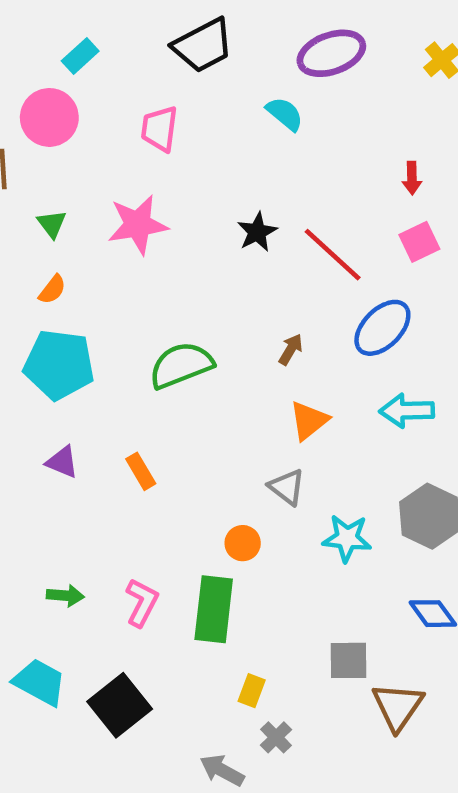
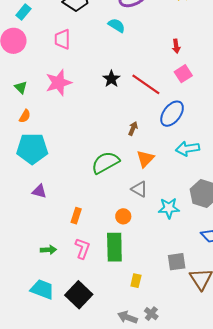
green semicircle: (181, 365) -> (105, 163), moved
orange rectangle: (141, 471) -> (76, 216), moved, turned 56
gray cross: (276, 737) -> (151, 314), moved

